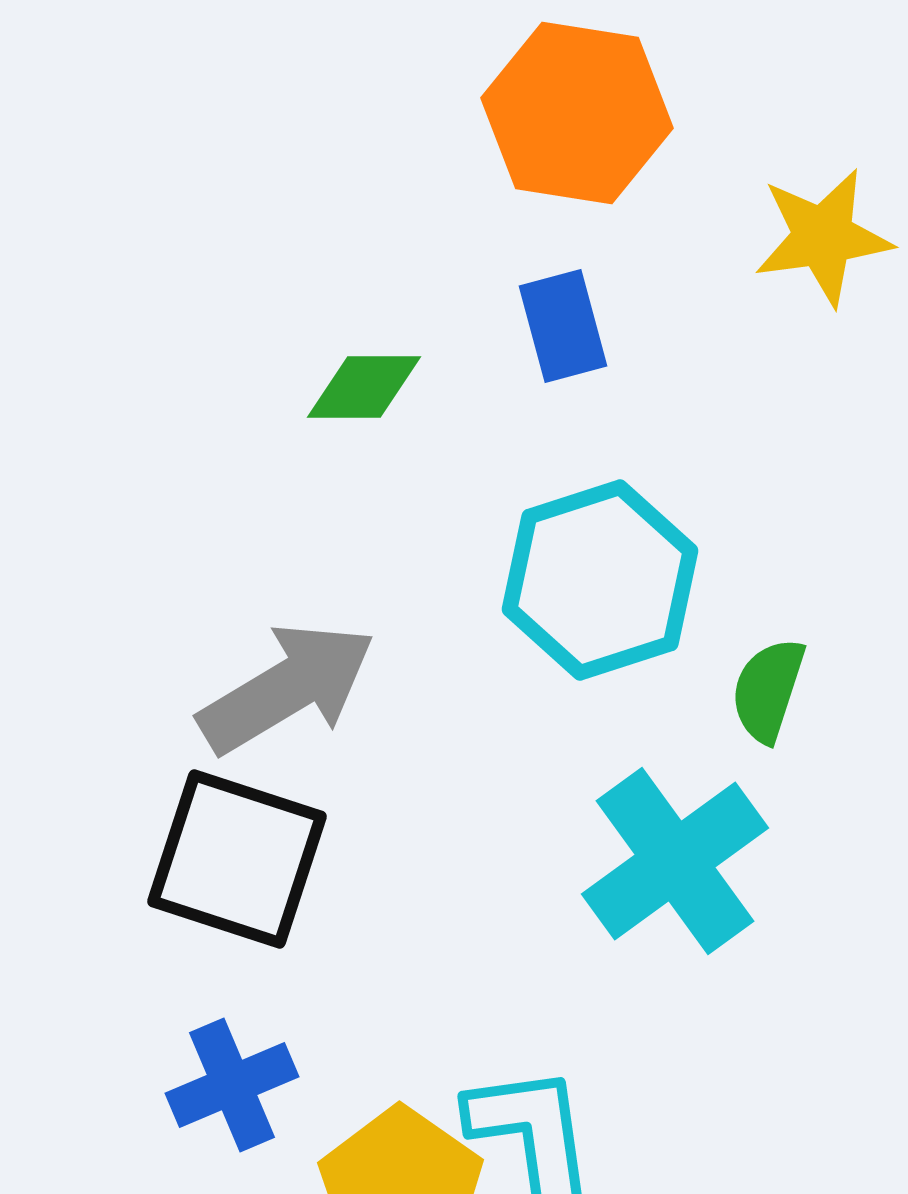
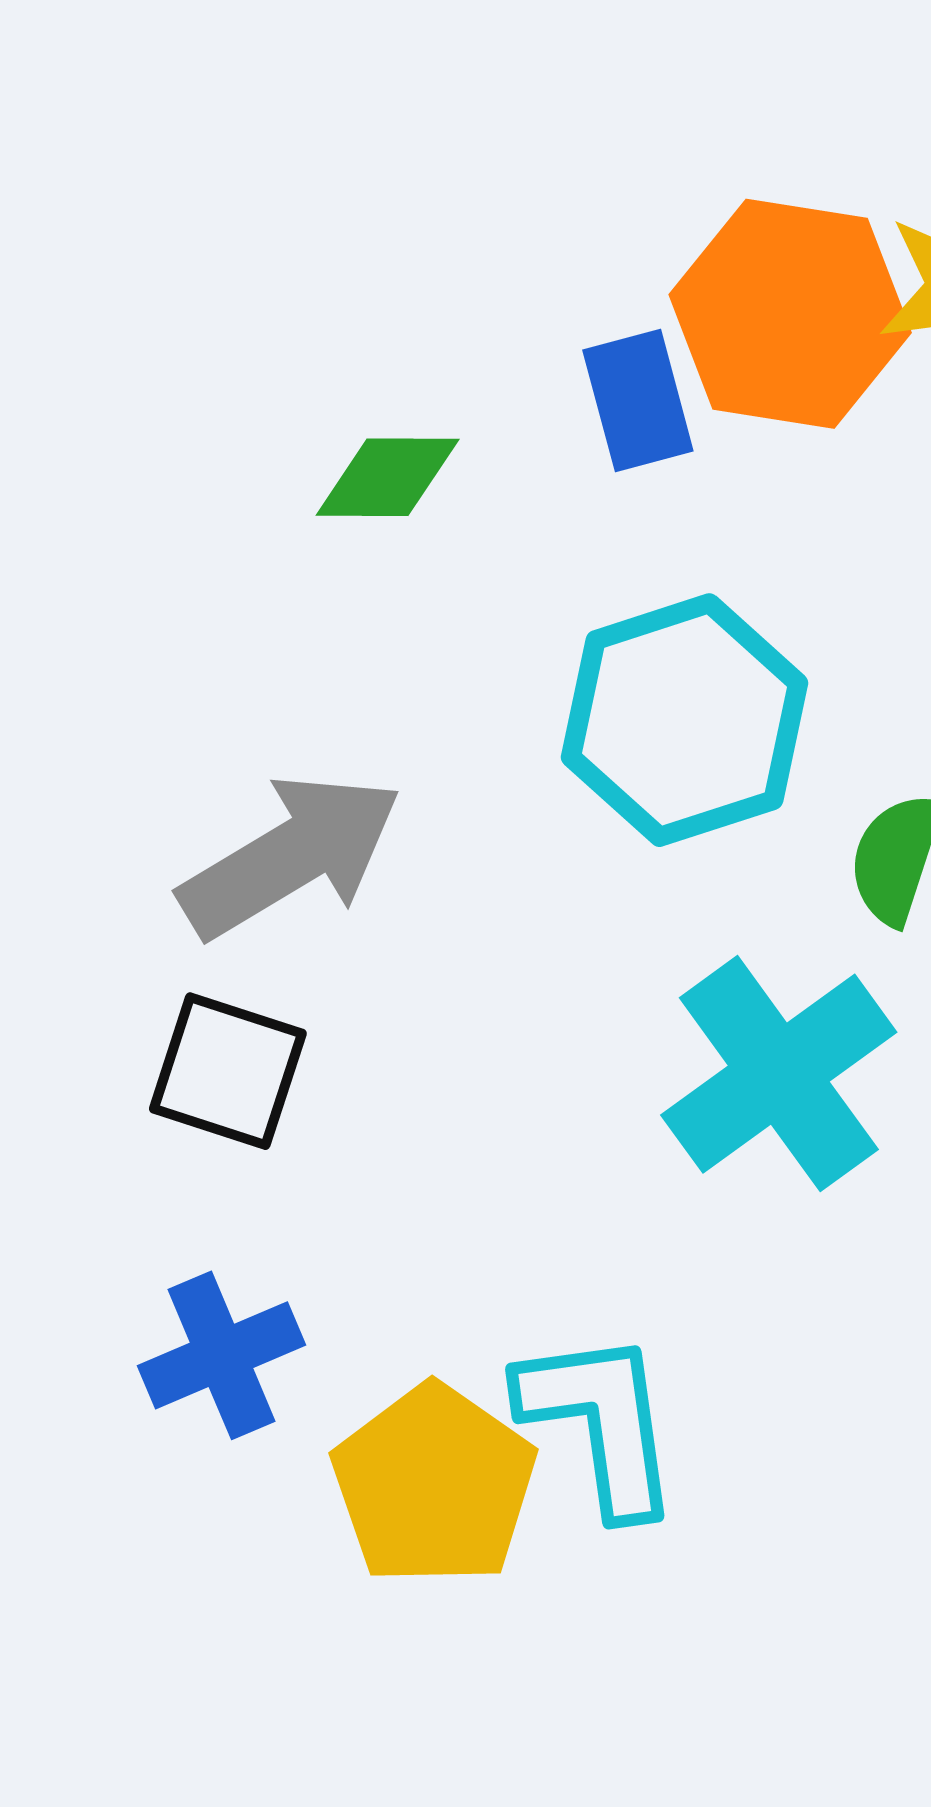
orange hexagon: (577, 113) -> (790, 314), moved
black square: (237, 859) -> (228, 1071), size x0.7

